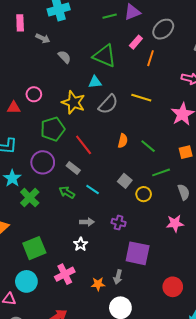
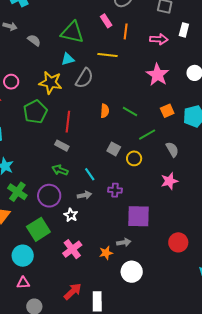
pink rectangle: (136, 42) -> (106, 21), moved, turned -64
orange line: (150, 58) -> (126, 31), moved
yellow line: (141, 98) -> (108, 55), moved
red line: (84, 145) -> (68, 122), turned 55
purple circle: (43, 162) -> (49, 196), moved
cyan line: (93, 189) -> (90, 174), moved, turned 32
green cross: (30, 198) -> (17, 192), moved
white star: (81, 244) -> (71, 215), moved
gray arrow: (118, 277) -> (124, 242), turned -104
cyan circle: (26, 281) -> (23, 256), moved

